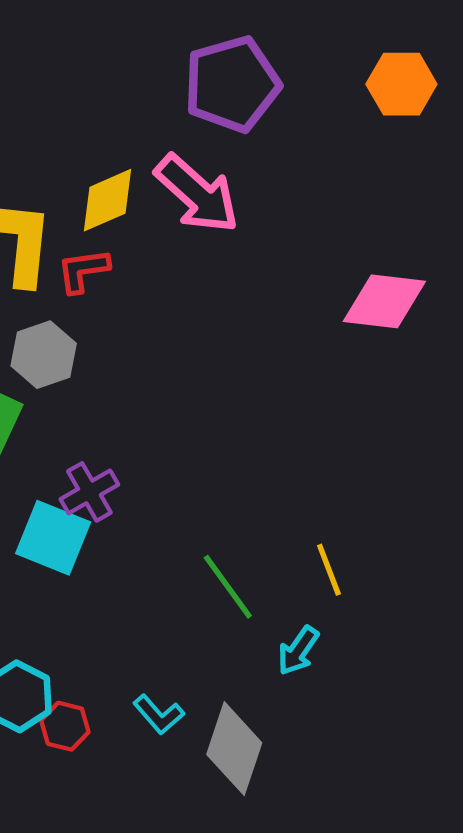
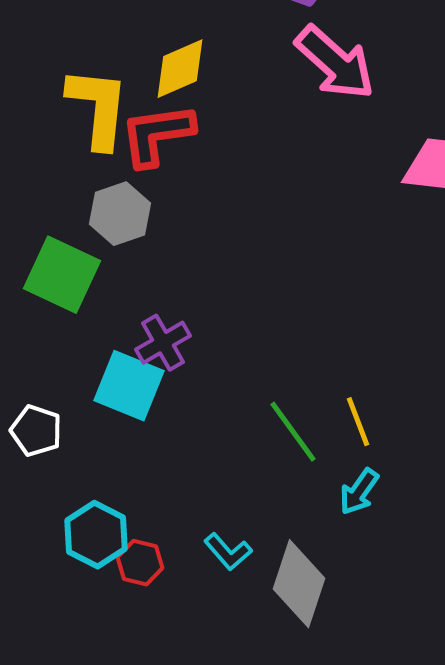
pink arrow: (197, 194) -> (335, 63), moved
red L-shape: (83, 270) -> (157, 135), size x1.5
yellow line: (329, 570) -> (358, 422), moved

